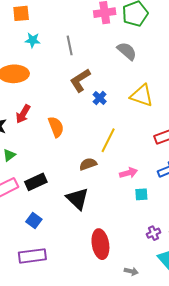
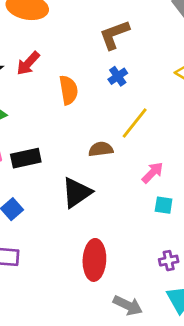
blue cross: (100, 98) -> (118, 76), moved
pink arrow: (129, 173) -> (152, 173), turned -42
black triangle: (77, 199) -> (77, 192), turned 30
gray arrow: (131, 271) -> (128, 305), size x1.5

